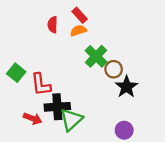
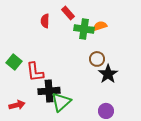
orange semicircle: (78, 31) -> (100, 26), moved
green cross: (96, 56) -> (84, 29), moved, turned -36
red arrow: (33, 118) -> (17, 105), moved, turned -35

